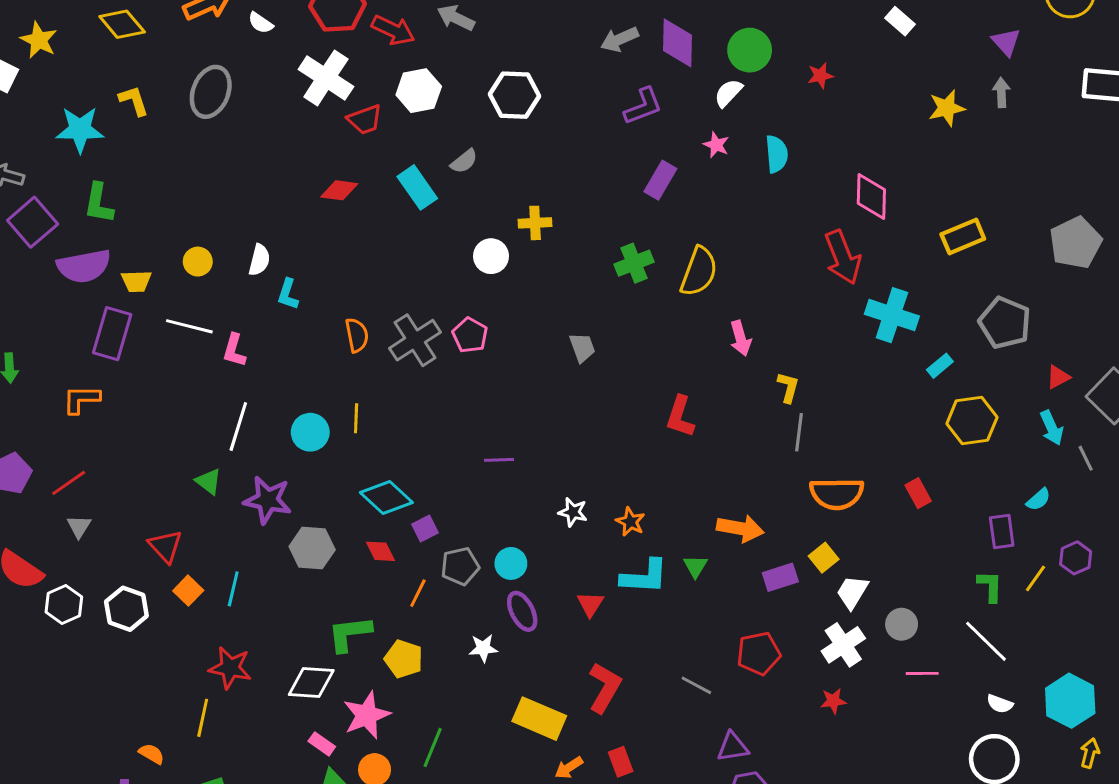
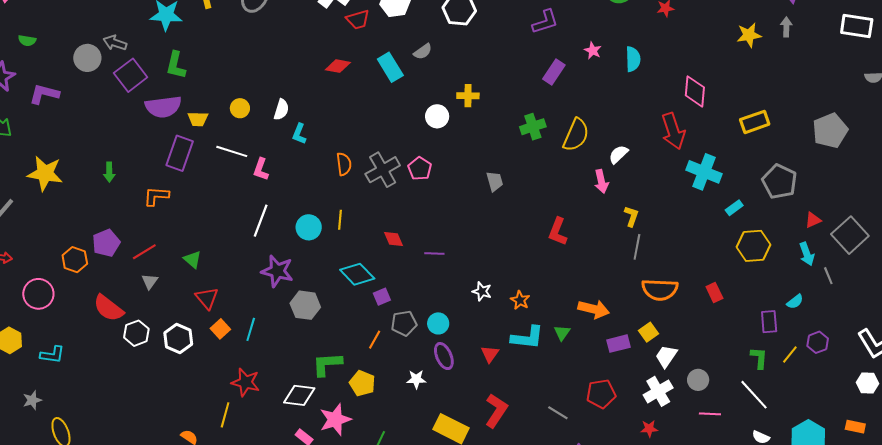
white semicircle: (728, 93) -> (618, 154), moved
green triangle: (209, 481) -> (193, 259), moved
red diamond: (381, 551) -> (393, 239), moved

